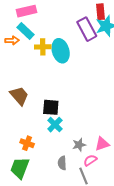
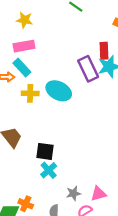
yellow cross: (43, 47) -> (30, 93), moved
cyan ellipse: (61, 51) -> (59, 91), turned -50
orange cross: (27, 143) -> (26, 204), moved

